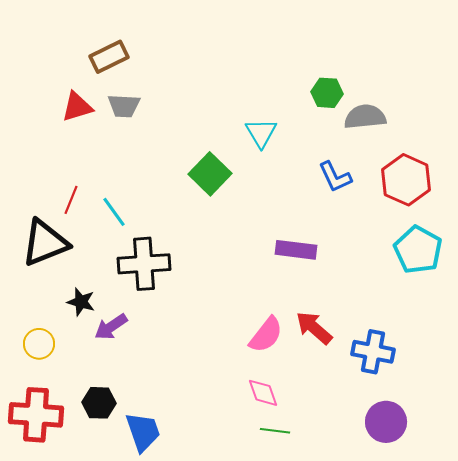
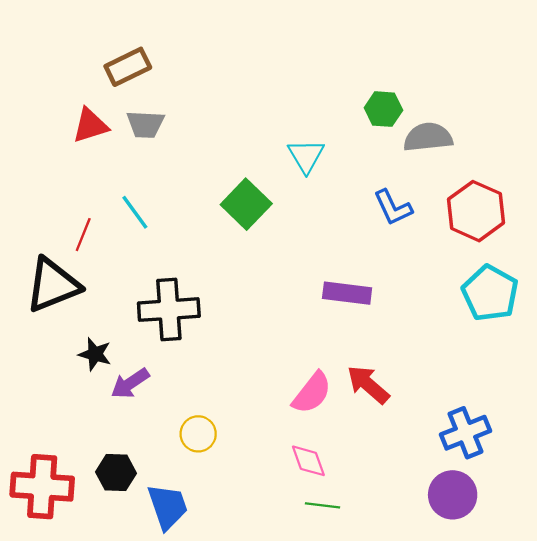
cyan line: (114, 212) -> (135, 212), moved
yellow circle: (39, 344) -> (198, 434), moved
blue cross: (373, 352) -> (465, 433), moved, turned -33

